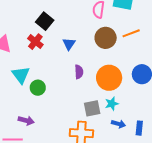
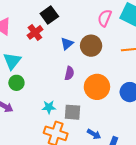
brown circle: (106, 38) -> (91, 46), moved
green circle: (38, 88) -> (16, 83), moved
cyan star: (112, 104) -> (49, 107), moved

